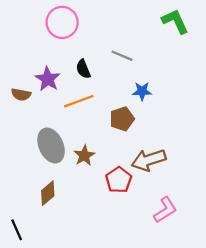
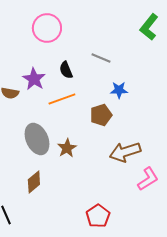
green L-shape: (175, 21) -> (149, 27), turned -116
red pentagon: (119, 180) -> (98, 216), moved
pink L-shape: (165, 210) -> (148, 179), moved

